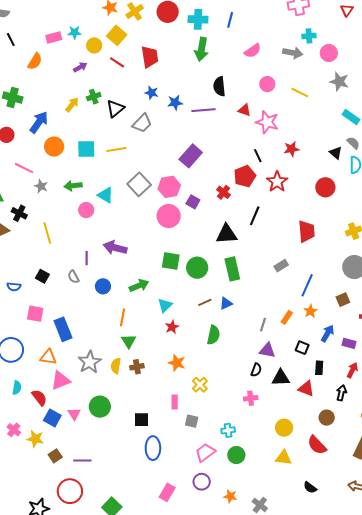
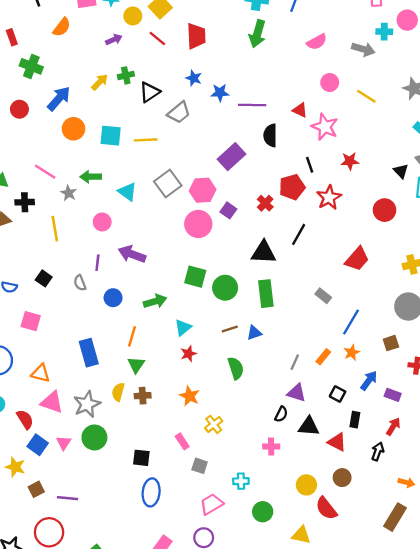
pink circle: (329, 53) -> (407, 20), moved
black semicircle: (219, 86) -> (270, 135), moved
pink line: (24, 168) -> (45, 172), moved
gray star: (41, 186) -> (69, 193), moved
pink circle: (86, 210) -> (102, 222), moved
black cross: (19, 213) -> (25, 202), turned -35
red trapezoid: (307, 231) -> (357, 259), turned 40
gray rectangle: (281, 266) -> (323, 296), turned 64
blue rectangle: (63, 329) -> (89, 353), moved
green semicircle: (213, 335) -> (236, 368), turned -36
gray star: (90, 362) -> (87, 404), moved
pink triangle: (61, 381) -> (52, 402), turned 35
pink rectangle: (175, 402) -> (182, 441), turned -40
brown circle: (327, 418) -> (342, 478), moved
red semicircle: (317, 445) -> (326, 508), moved
green circle: (236, 455) -> (263, 512), moved
yellow triangle: (284, 458) -> (301, 535), moved

